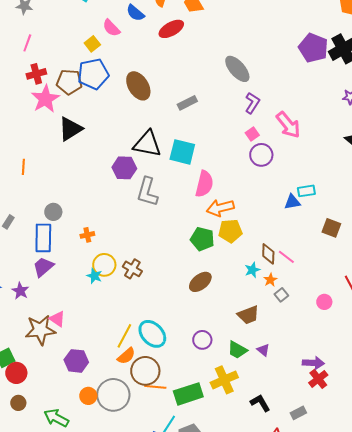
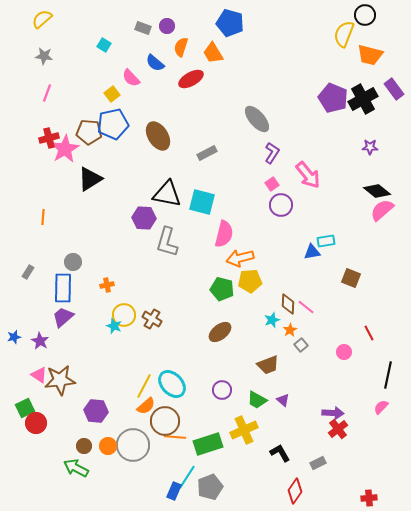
red cross: (36, 74) -> (49, 138), moved
pink triangle: (57, 319) -> (39, 375), moved
brown circle: (18, 403) -> (84, 446), moved

